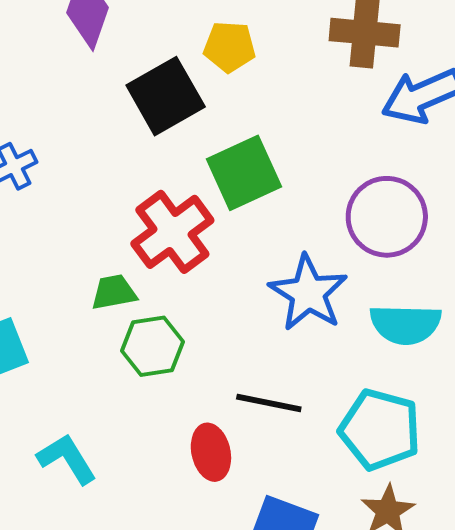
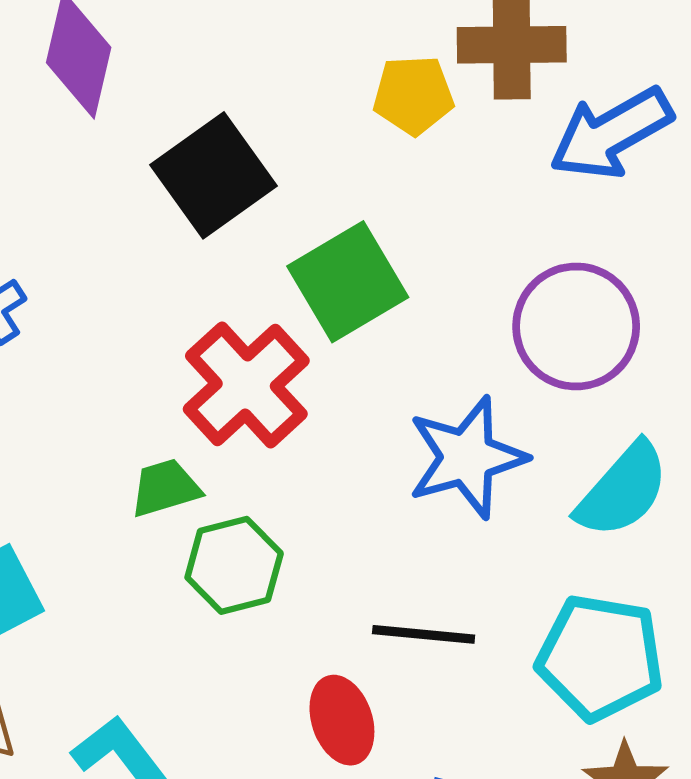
yellow pentagon: (229, 47) -> (413, 95), moved
blue star: (308, 293) -> (467, 457), turned 30
cyan semicircle: (405, 324) -> (623, 490), turned -44

